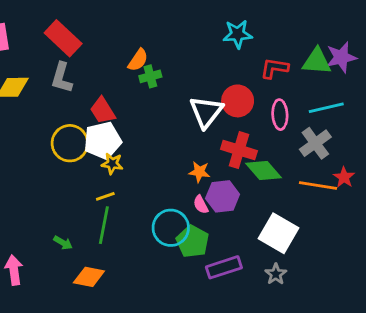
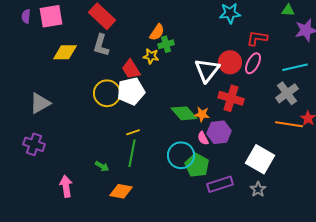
green triangle: (317, 61) -> (288, 10), moved, size x0.6
pink ellipse: (280, 115) -> (253, 63), moved, turned 30
yellow star: (112, 164) -> (151, 56), moved
green diamond: (264, 170) -> (184, 113), moved

